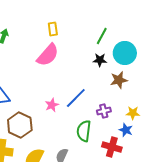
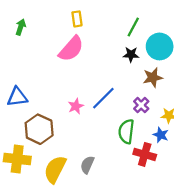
purple cross: (104, 111) -> (141, 105), moved, turned -32
green semicircle: (84, 131) -> (126, 131), moved

